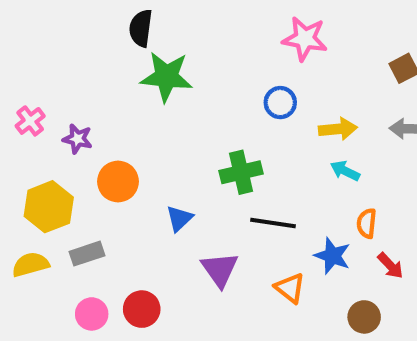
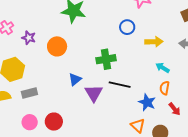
cyan arrow: (345, 171) -> (162, 68), moved
orange circle: (118, 182) -> (57, 46), moved
purple triangle: (220, 269) -> (94, 93), moved
orange triangle: (290, 288) -> (138, 126), moved

